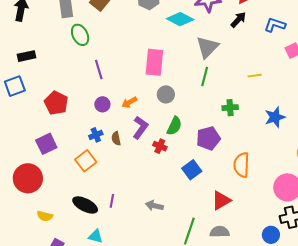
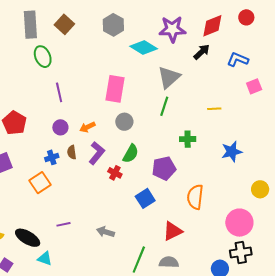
brown semicircle: (116, 138) -> (72, 152), moved
purple line: (112, 201) -> (63, 224), turned 64
black ellipse: (85, 205) -> (28, 238), moved

